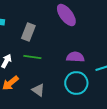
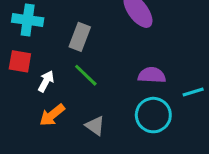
green line: (32, 57) -> (86, 75), turned 36

